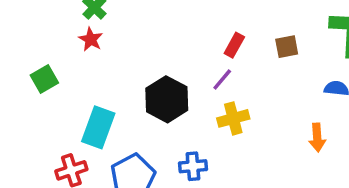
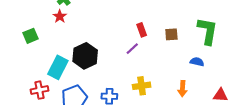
red rectangle: (234, 45) -> (142, 30), turned -56
black hexagon: (167, 99) -> (85, 56), moved
yellow cross: (233, 118) -> (142, 86), moved

